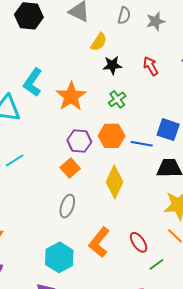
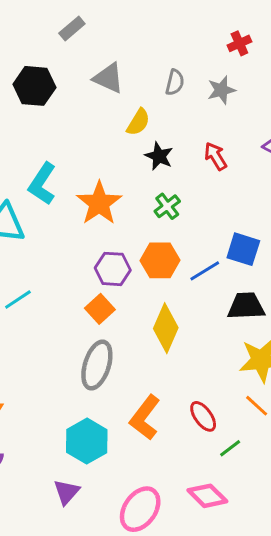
black star: (112, 65) -> (159, 156), turned 30
blue line: (142, 144) -> (205, 271), turned -40
gray ellipse: (67, 206) -> (97, 365), size x1.4

